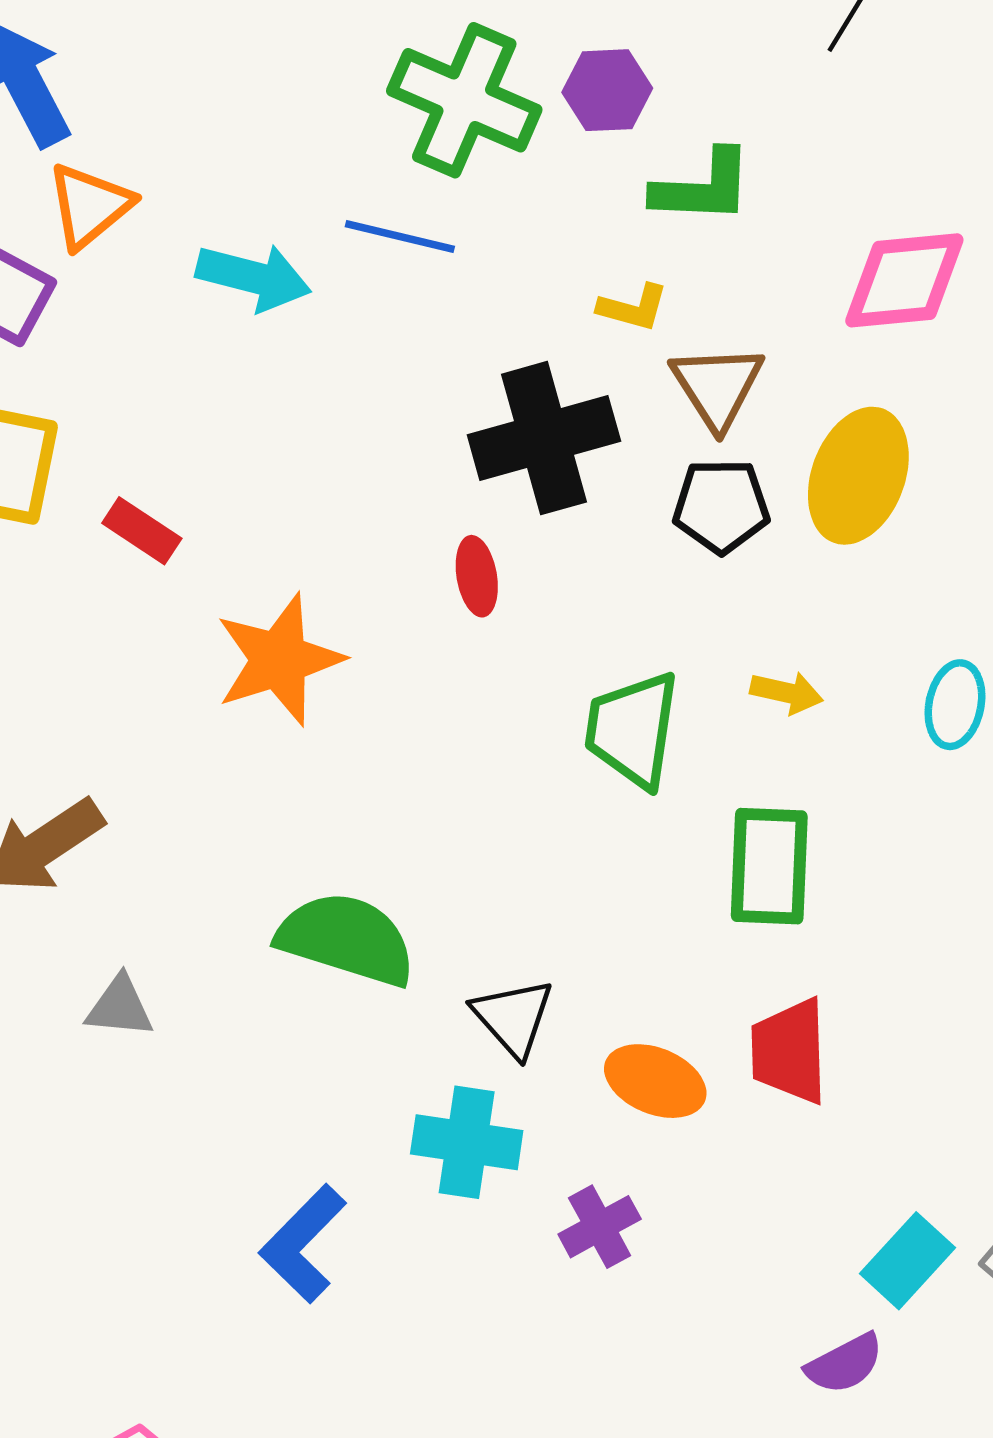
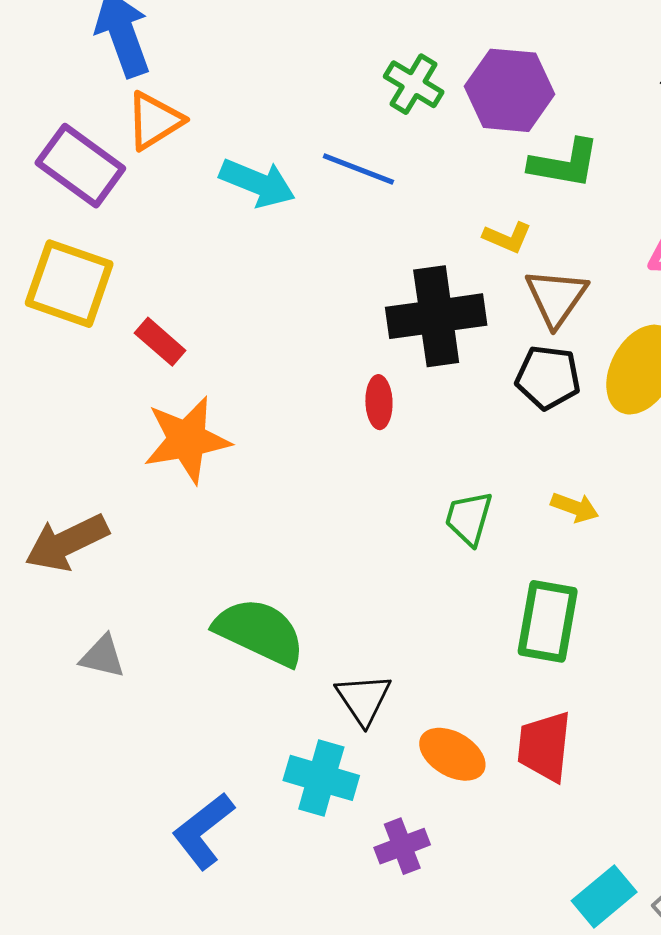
purple hexagon: (607, 90) -> (510, 90), size x1.5
green cross: (464, 100) -> (414, 84), size x0.6
orange star: (279, 660) -> (187, 440), moved
green trapezoid: (632, 730) -> (469, 518), size x0.7

